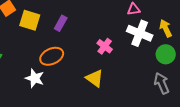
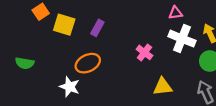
yellow triangle: (95, 78) -> (163, 87), moved, turned -42

